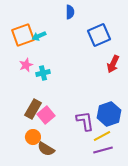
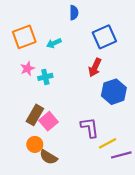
cyan arrow: (39, 36) -> (54, 43), moved
red arrow: (113, 64) -> (95, 67), moved
blue hexagon: (109, 114) -> (114, 92), moved
purple line: (103, 150) -> (121, 155), moved

